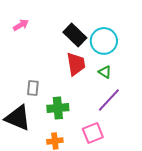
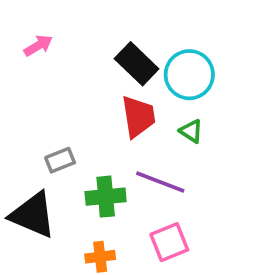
gray rectangle: (33, 88) -> (60, 160), turned 63
purple line: (109, 100) -> (160, 182), moved, turned 68

